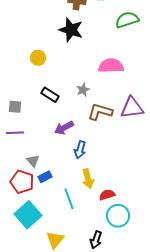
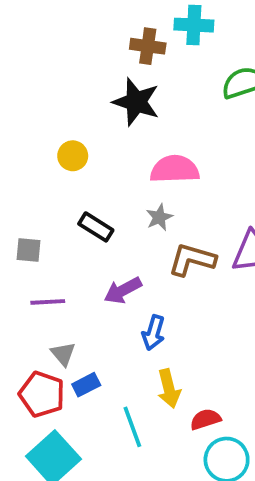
pink semicircle: (111, 66) -> (175, 169), moved
purple line: (15, 133) -> (48, 302), moved

